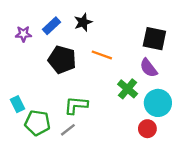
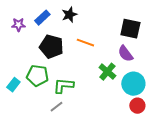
cyan rectangle: (18, 104) -> (13, 85), turned 64
green pentagon: (37, 123) -> (37, 76), moved
red circle: (147, 129) -> (137, 106), moved

